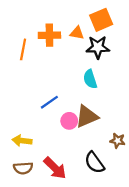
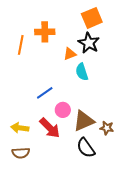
orange triangle: (77, 33) -> (70, 54), moved, turned -32
black star: (98, 47) -> (89, 43), turned 30
brown triangle: (87, 116) -> (84, 121), moved
red arrow: (55, 168) -> (50, 128), moved

